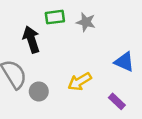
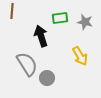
yellow arrow: (80, 82) -> (80, 56), moved, turned -90

